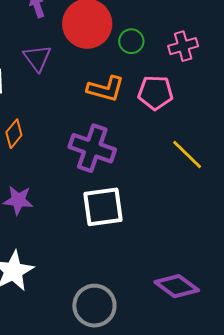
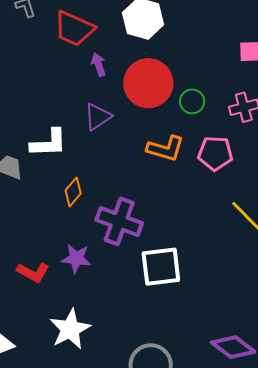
purple triangle: (37, 58) -> (98, 117), turned 32
purple cross: (92, 148) -> (119, 221), moved

